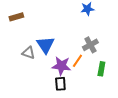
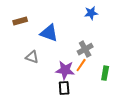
blue triangle: (45, 45) -> (49, 33), moved, turned -36
gray cross: (90, 45) -> (85, 49), moved

